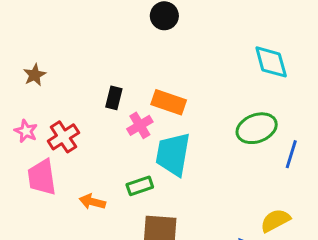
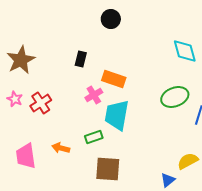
brown star: (35, 75) -> (21, 60), size x1.8
black rectangle: (114, 98) -> (81, 59), moved
pink trapezoid: (42, 177) -> (26, 156), moved

